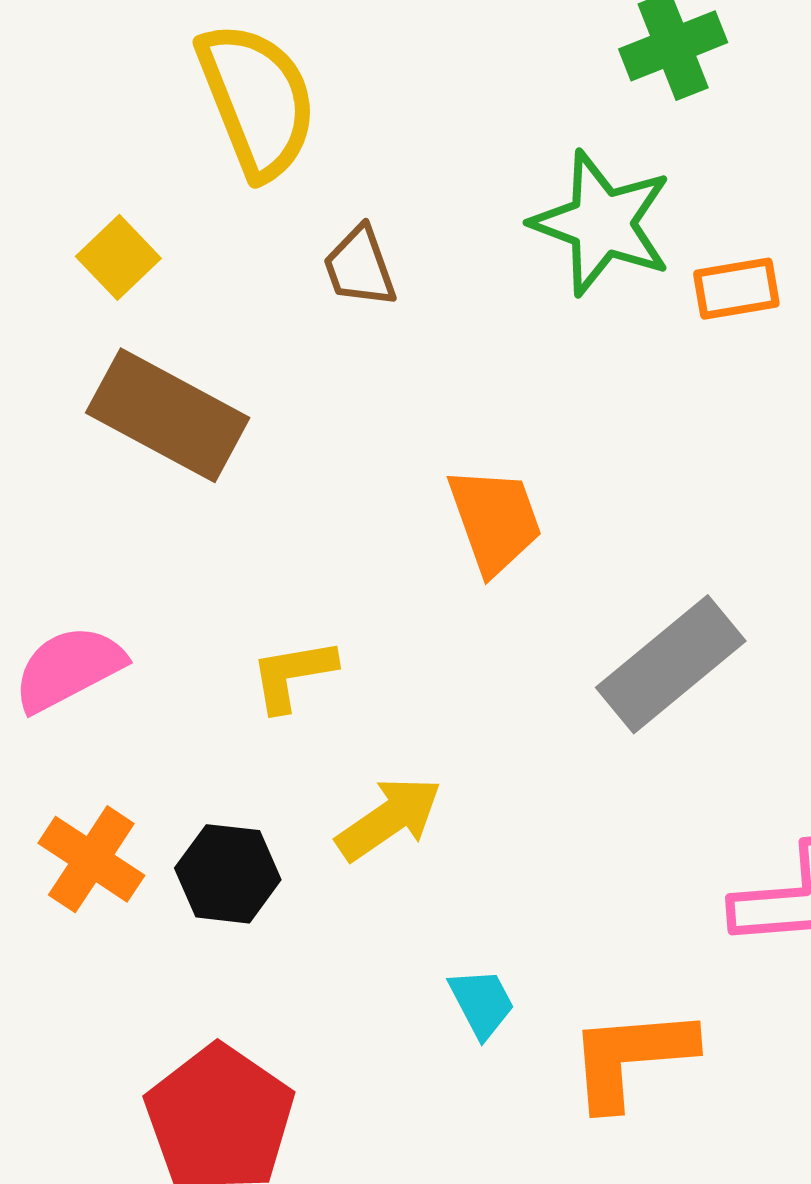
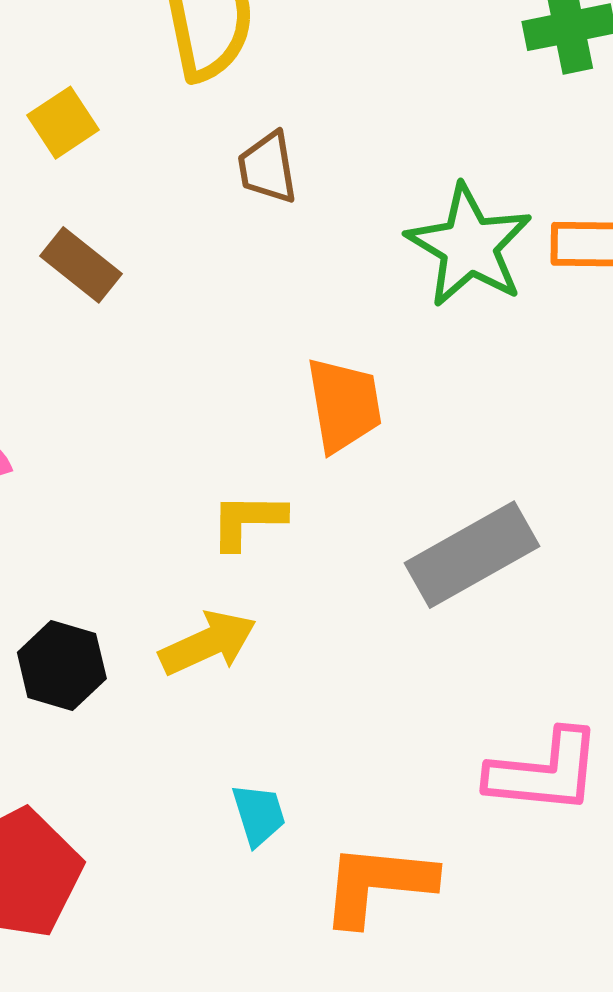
green star: (602, 223) -> (469, 246), moved
brown rectangle: (168, 415) -> (81, 265), size x0.6
yellow L-shape: (293, 675) -> (248, 521), moved

